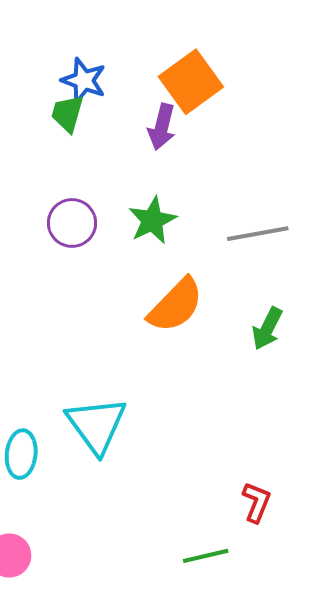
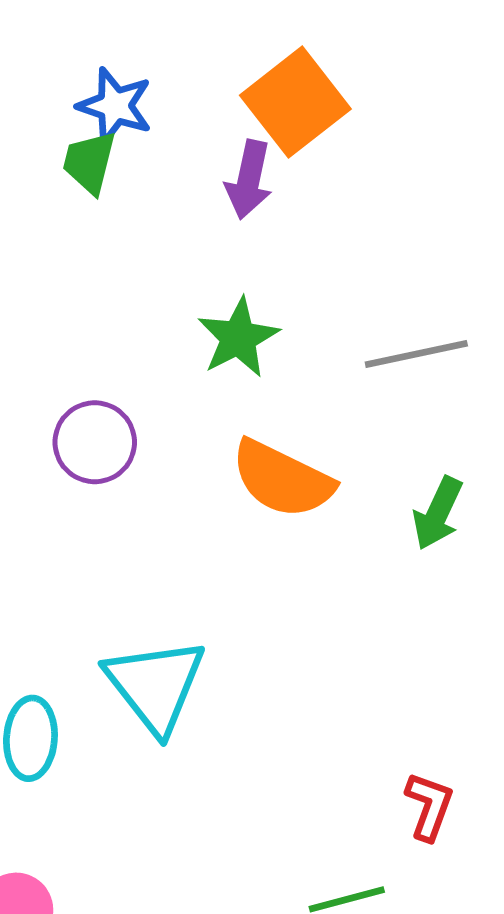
purple circle: (72, 223) -> (95, 442), moved
orange semicircle: (176, 305) -> (282, 479), turned 74

